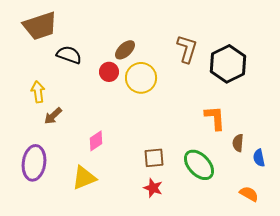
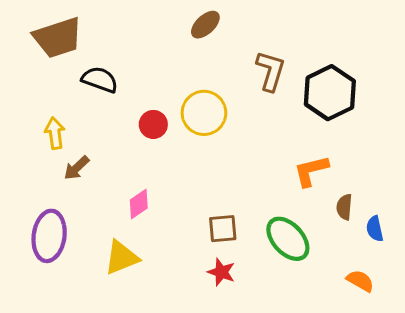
brown ellipse: (125, 50) -> (205, 25), moved
red circle: (109, 72) -> (153, 124), moved
orange L-shape: (215, 118) -> (311, 171), turned -100

